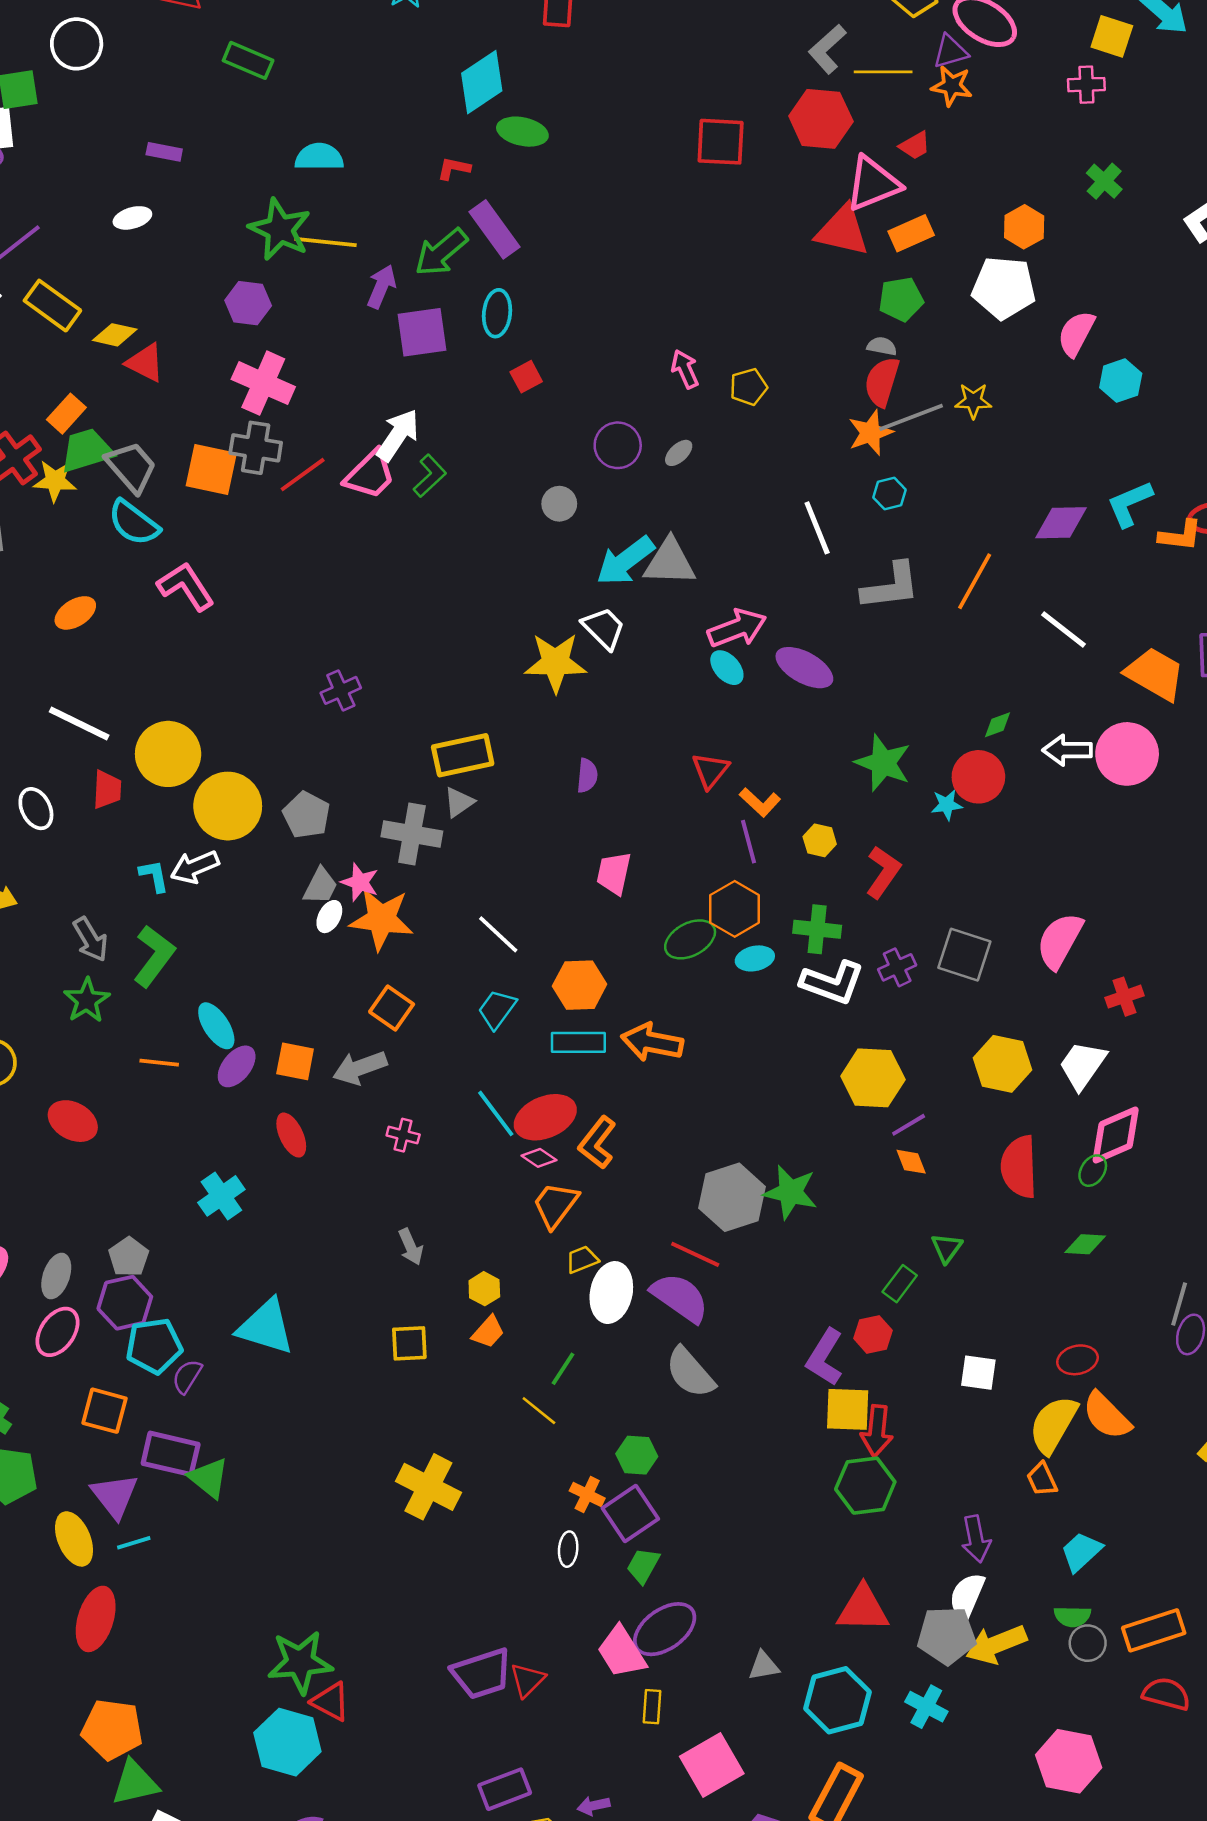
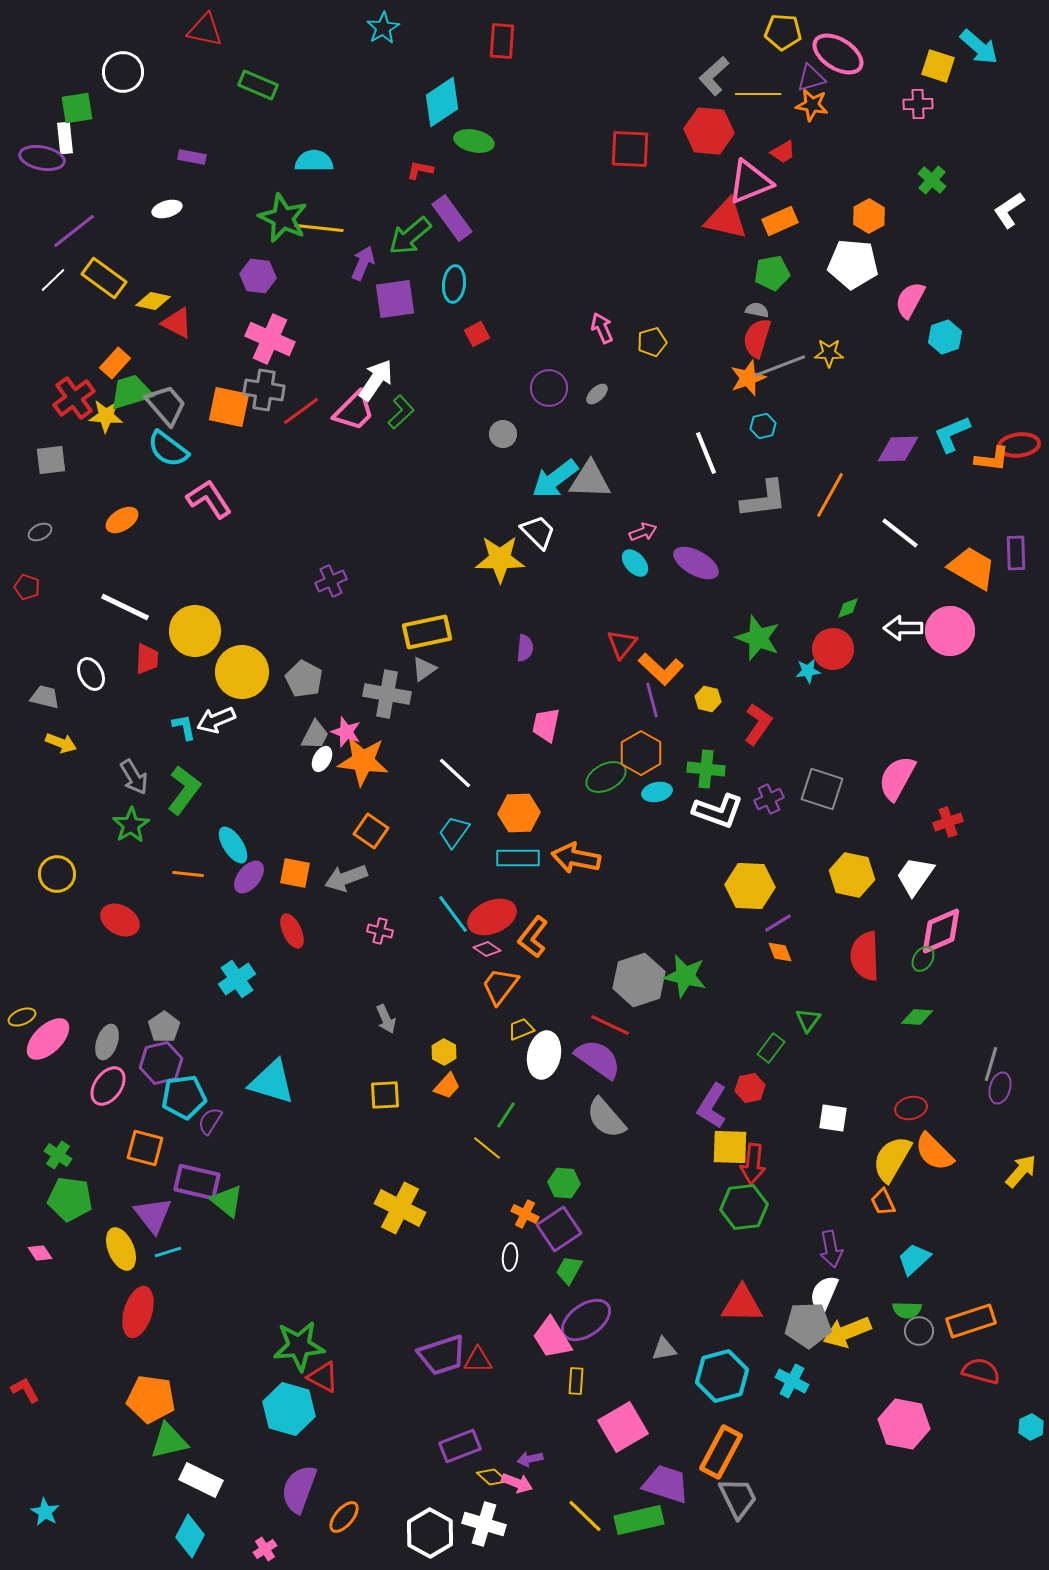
pink arrow: (737, 628) -> (643, 532), size x0.6
orange L-shape: (760, 802) -> (661, 669), size x1.4
red triangle: (527, 1680) -> (478, 1360), turned 44

